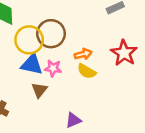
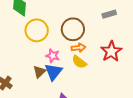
brown circle: (51, 34) -> (73, 29), moved
blue triangle: (32, 64) -> (53, 72), moved, turned 48

